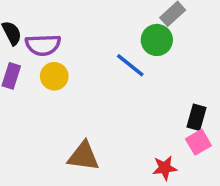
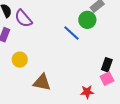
purple semicircle: (43, 45) -> (23, 19), turned 48
yellow circle: (54, 76) -> (20, 60), moved

